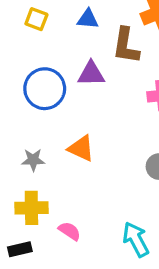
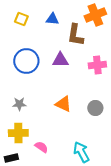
purple triangle: (91, 74) -> (60, 60), moved
orange triangle: (81, 148) -> (63, 104), moved

